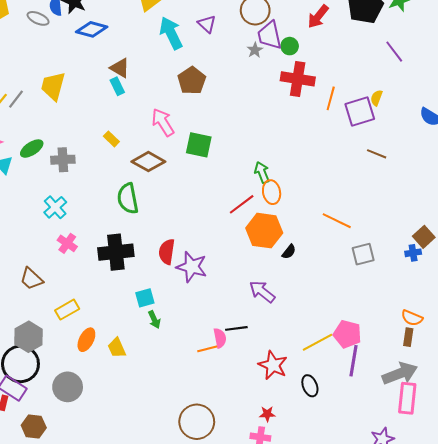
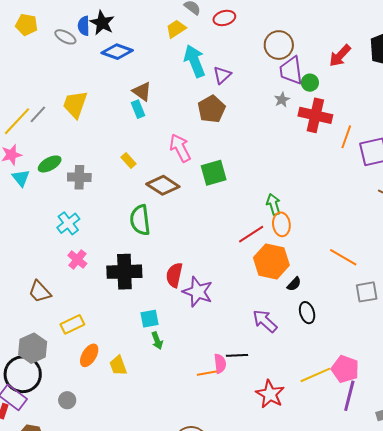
purple triangle: (207, 24) -> (222, 75), moved, turned 30
gray star: (255, 50) -> (282, 100), moved
green square: (199, 145) -> (214, 173), turned -32
black ellipse: (310, 386) -> (307, 313), moved
gray circle: (68, 387) -> (67, 400), size x0.6

